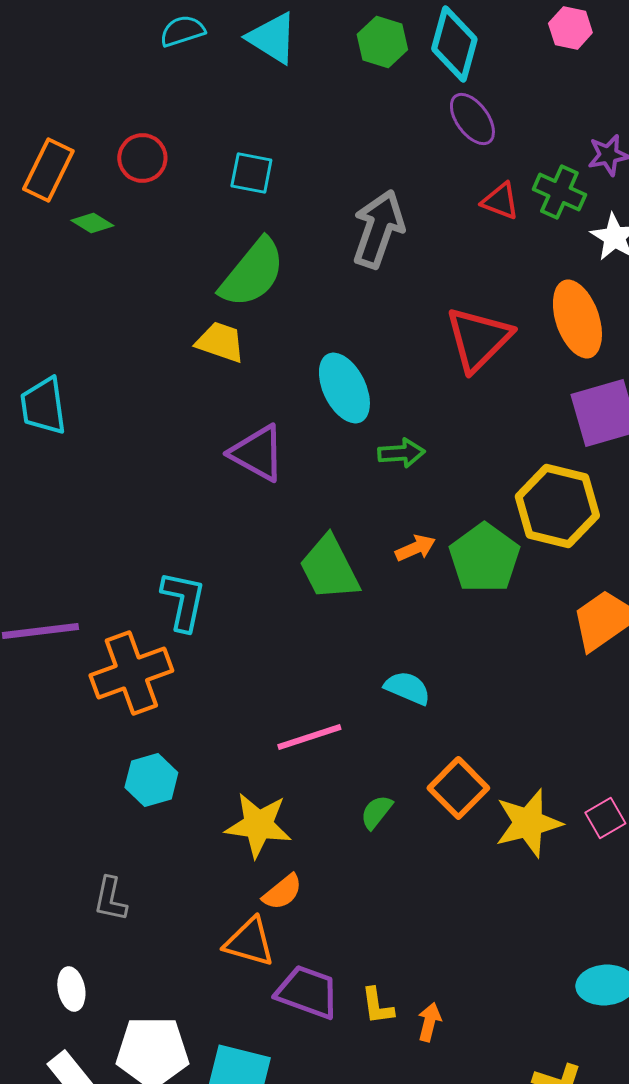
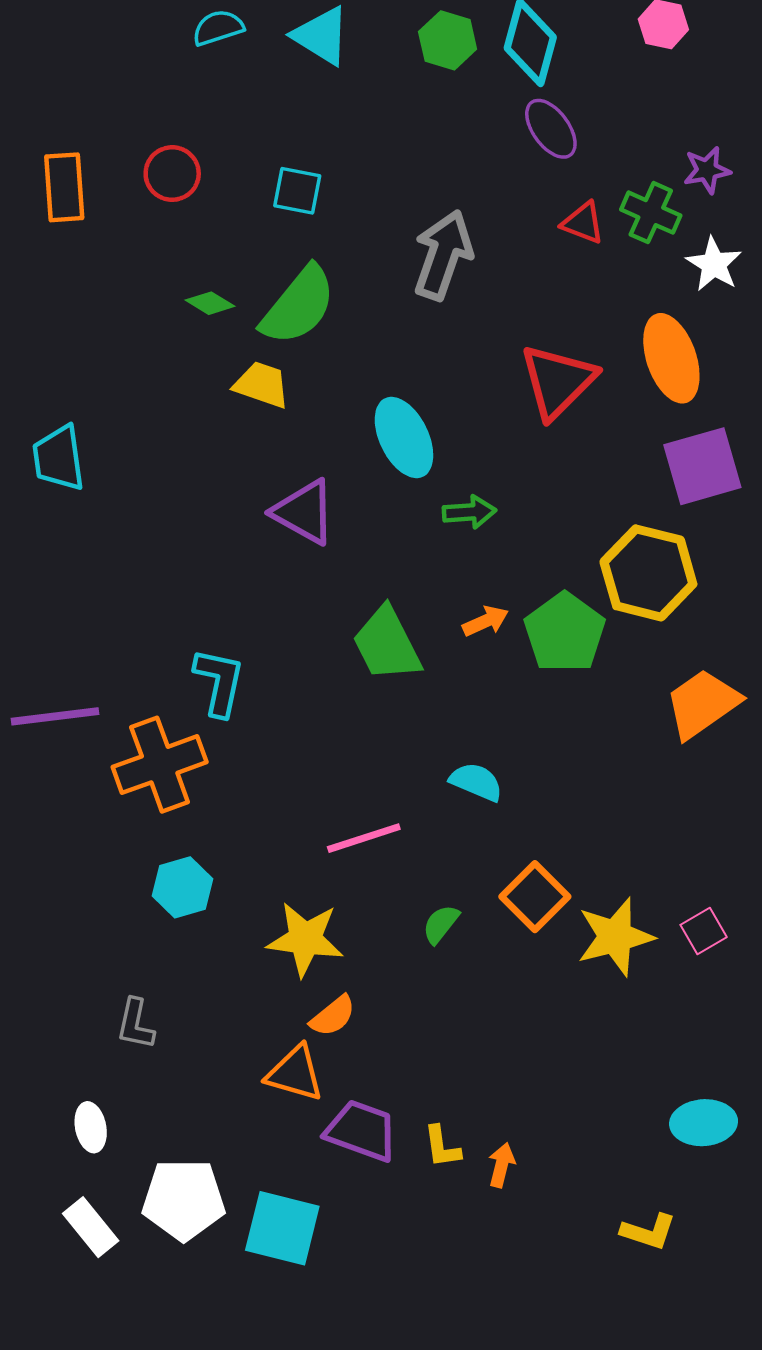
orange rectangle: (48, 170) -> (64, 187), turned -30
green diamond: (92, 223) -> (210, 303), moved

